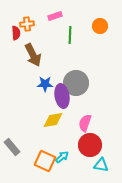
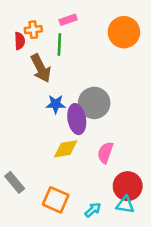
orange circle: (100, 26) -> (124, 32), size x1.6
green line: (70, 35) -> (59, 45), moved
red circle: (90, 145) -> (128, 186), moved
cyan arrow: (62, 157) -> (93, 210), moved

